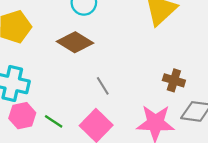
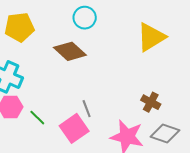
gray line: (103, 86) -> (87, 109), moved

